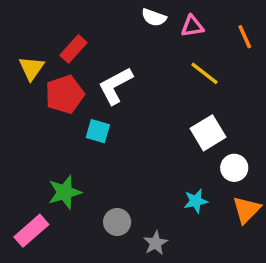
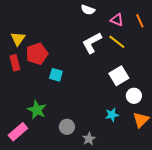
pink triangle: (192, 26) -> (117, 20), moved, turned 32
red rectangle: (73, 49) -> (15, 63), moved, turned -56
white L-shape: (115, 86) -> (92, 43), moved
green star: (65, 192) -> (37, 110), turned -30

